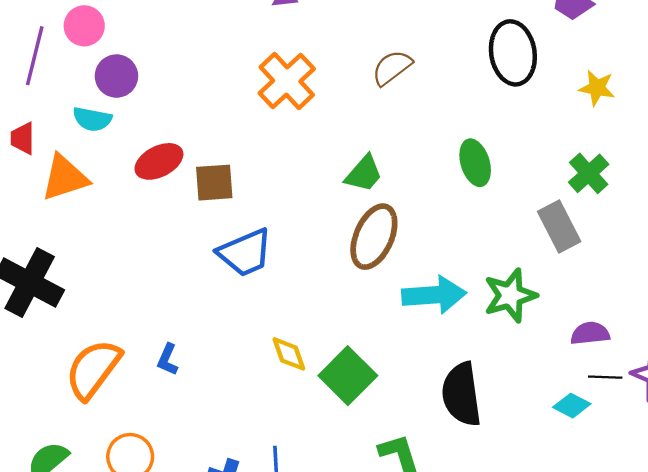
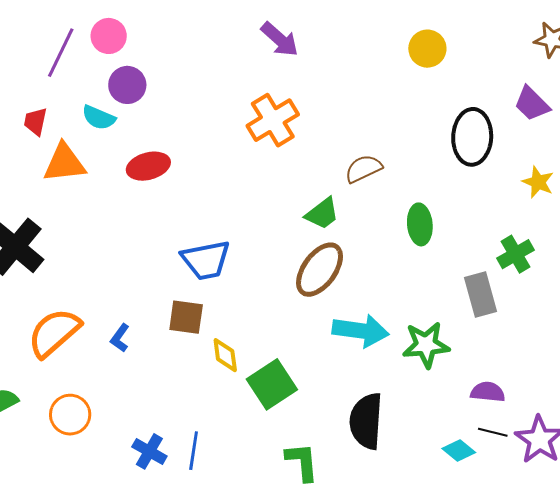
brown semicircle: (392, 68) -> (363, 169), moved
brown square: (214, 183) -> (186, 317), moved

